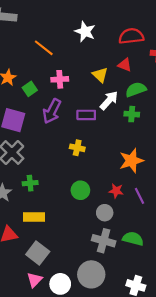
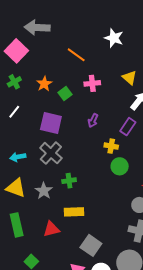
purple arrow: (52, 111) -> (93, 120), moved, size x0.6
purple rectangle: (86, 115) -> (128, 127), moved, turned -54
green circle: (80, 190) -> (120, 166), moved
gray square: (38, 253) -> (91, 245), moved

